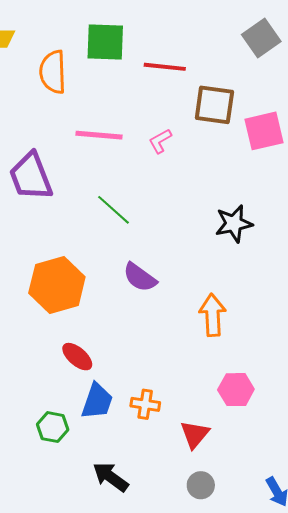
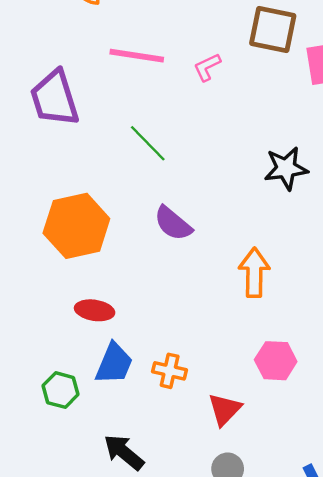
red ellipse: (77, 357) -> (95, 310), turned -36

